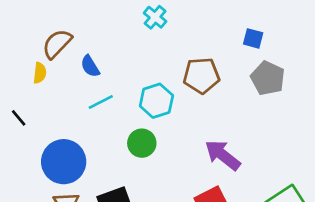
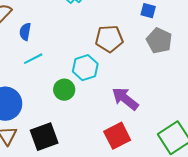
blue semicircle: (90, 66) -> (25, 32), turned 42
cyan hexagon: (156, 101) -> (85, 68), moved

